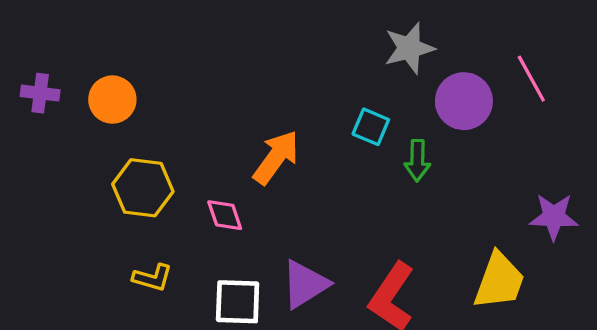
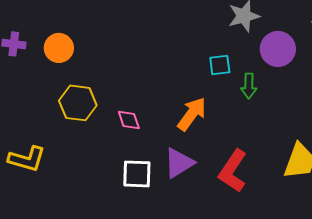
cyan square: (371, 127) -> (220, 65), turned -30
orange arrow: (276, 157) -> (192, 114), moved
yellow L-shape: (152, 278) -> (27, 159), moved, size x1.5

